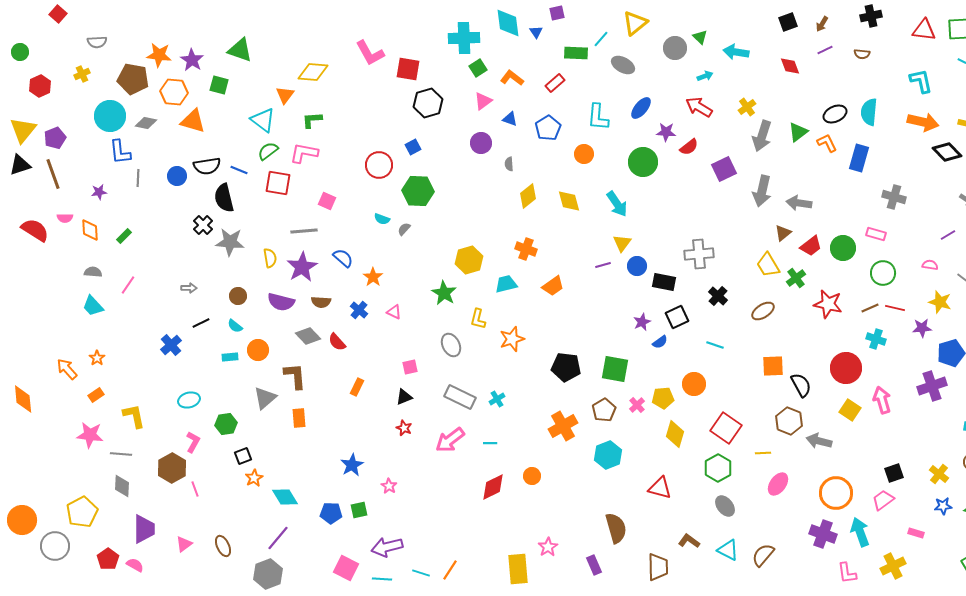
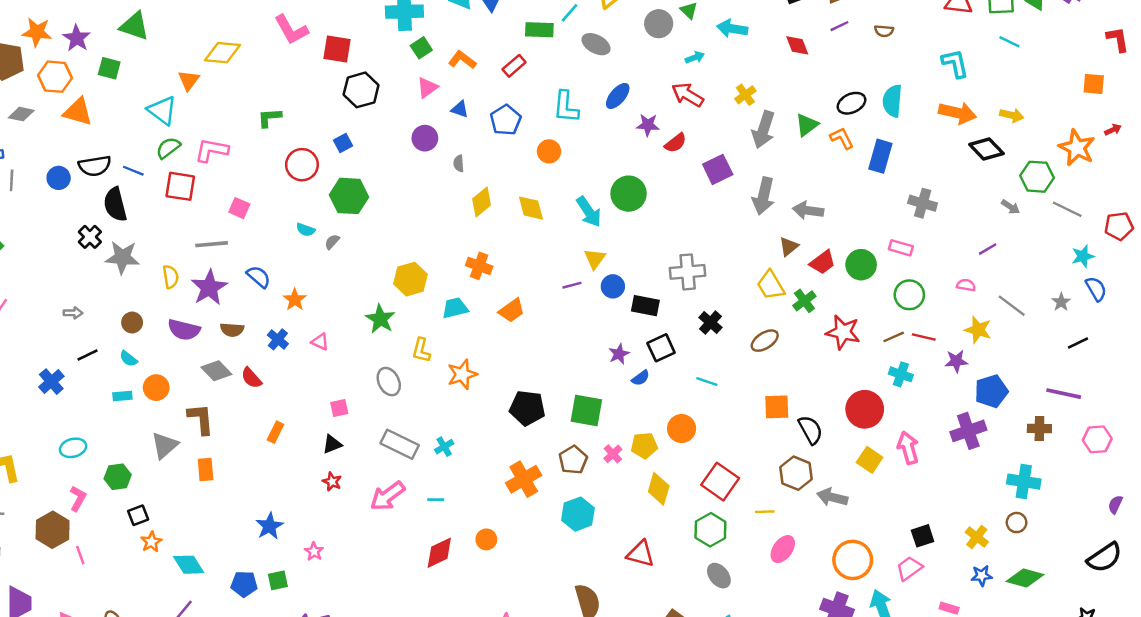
green L-shape: (312, 120) -> (269, 118), moved
green circle: (643, 162) -> (629, 194), moved

